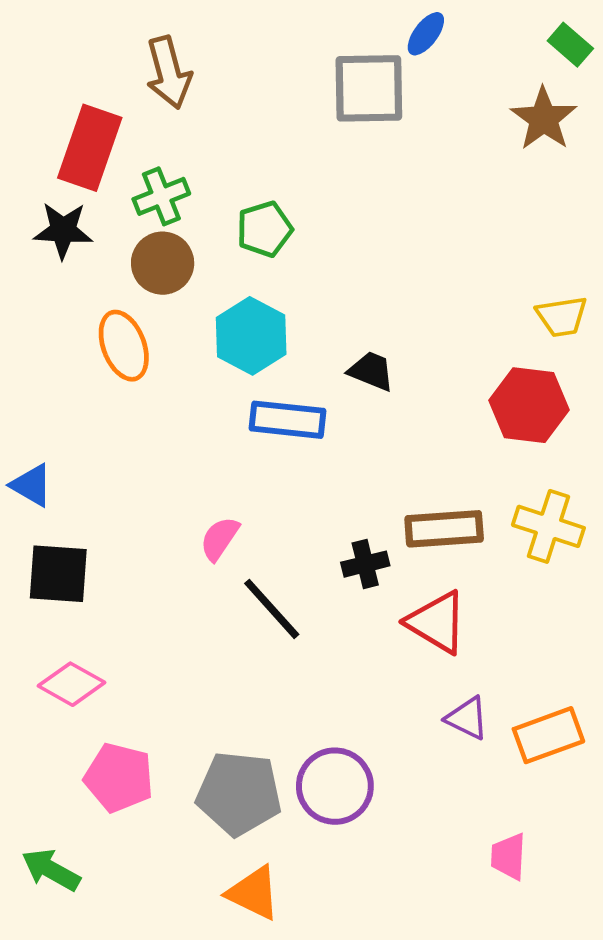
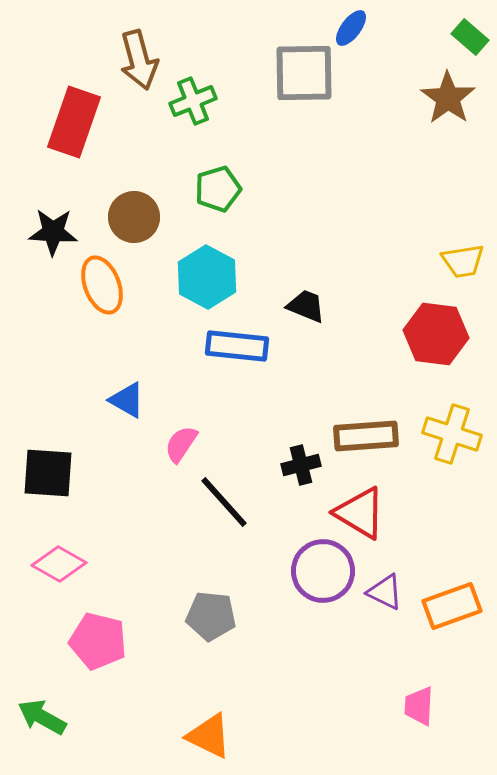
green cross: (161, 196) -> (193, 101), moved
black star: (63, 230) -> (53, 232), moved
blue triangle: (31, 485) -> (127, 400), moved
purple circle: (335, 786) -> (323, 571), moved
gray pentagon: (239, 793) -> (211, 616), moved, size x0.7

